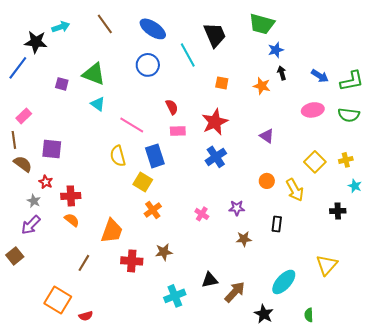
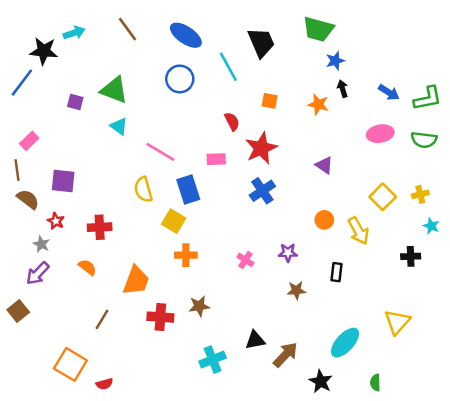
red semicircle: (172, 107) -> (232, 121), moved
red cross: (71, 196) -> (100, 227), moved
orange cross: (153, 210) -> (186, 255), turned 36

